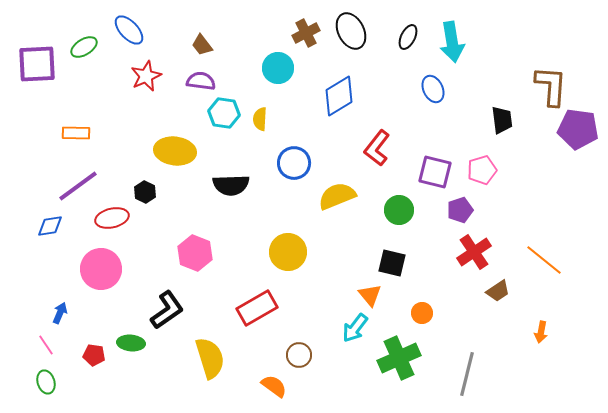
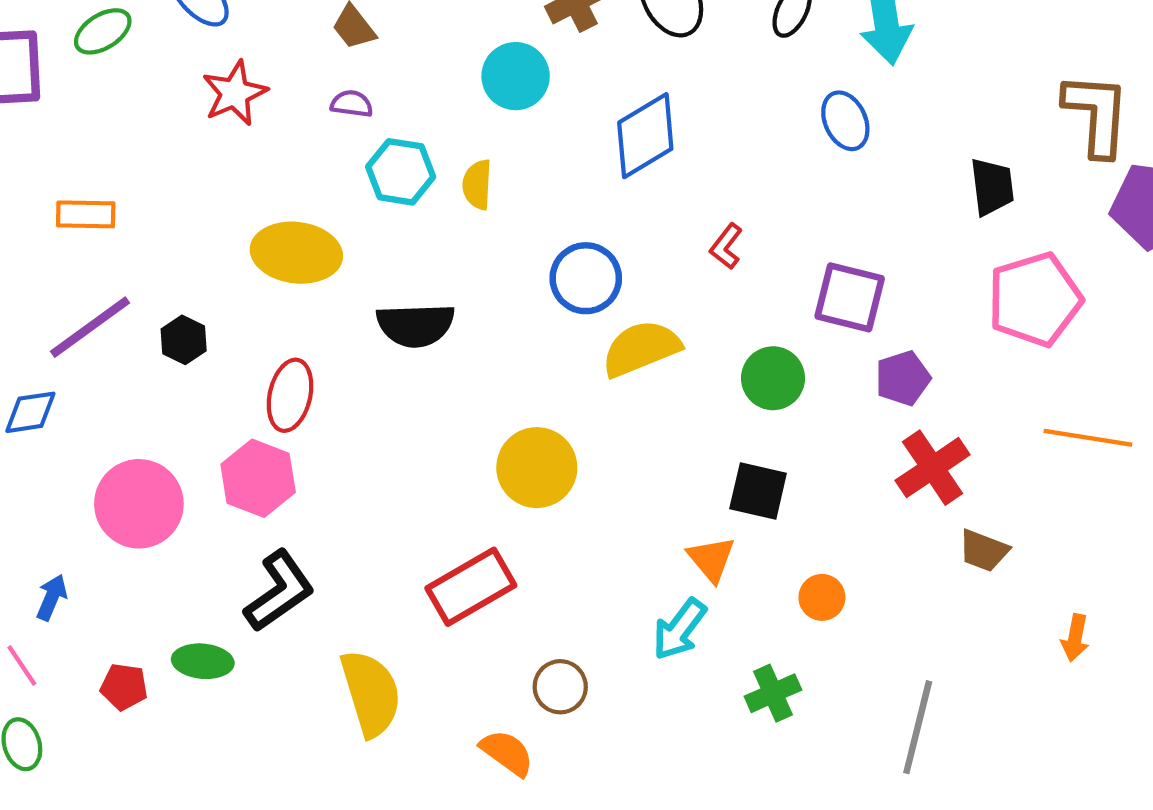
purple semicircle: (201, 81) -> (352, 104), size x0.7
red L-shape: (377, 148) -> (726, 246), size x0.6
blue circle: (294, 163) -> (586, 278), moved
pink pentagon: (482, 170) -> (1035, 300), moved, size x1.5
black hexagon: (145, 192) -> (184, 340), moved
red ellipse: (112, 218) -> (290, 395), moved, turned -64
pink hexagon: (195, 253) -> (258, 478), moved
orange line: (544, 260) -> (1088, 438), moved, turned -30
brown trapezoid: (498, 291) -> (984, 551), turned 55
green cross: (399, 358) -> (773, 693), size x0.6

